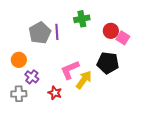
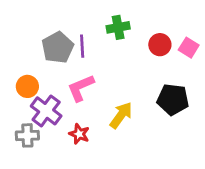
pink square: (123, 38) -> (189, 48), moved
black pentagon: (108, 63) -> (173, 99), moved
pink L-shape: (70, 70) -> (81, 88), moved
purple cross: (32, 77) -> (46, 111), size x1.5

